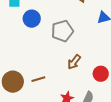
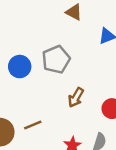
blue circle: (32, 19) -> (20, 67), moved

